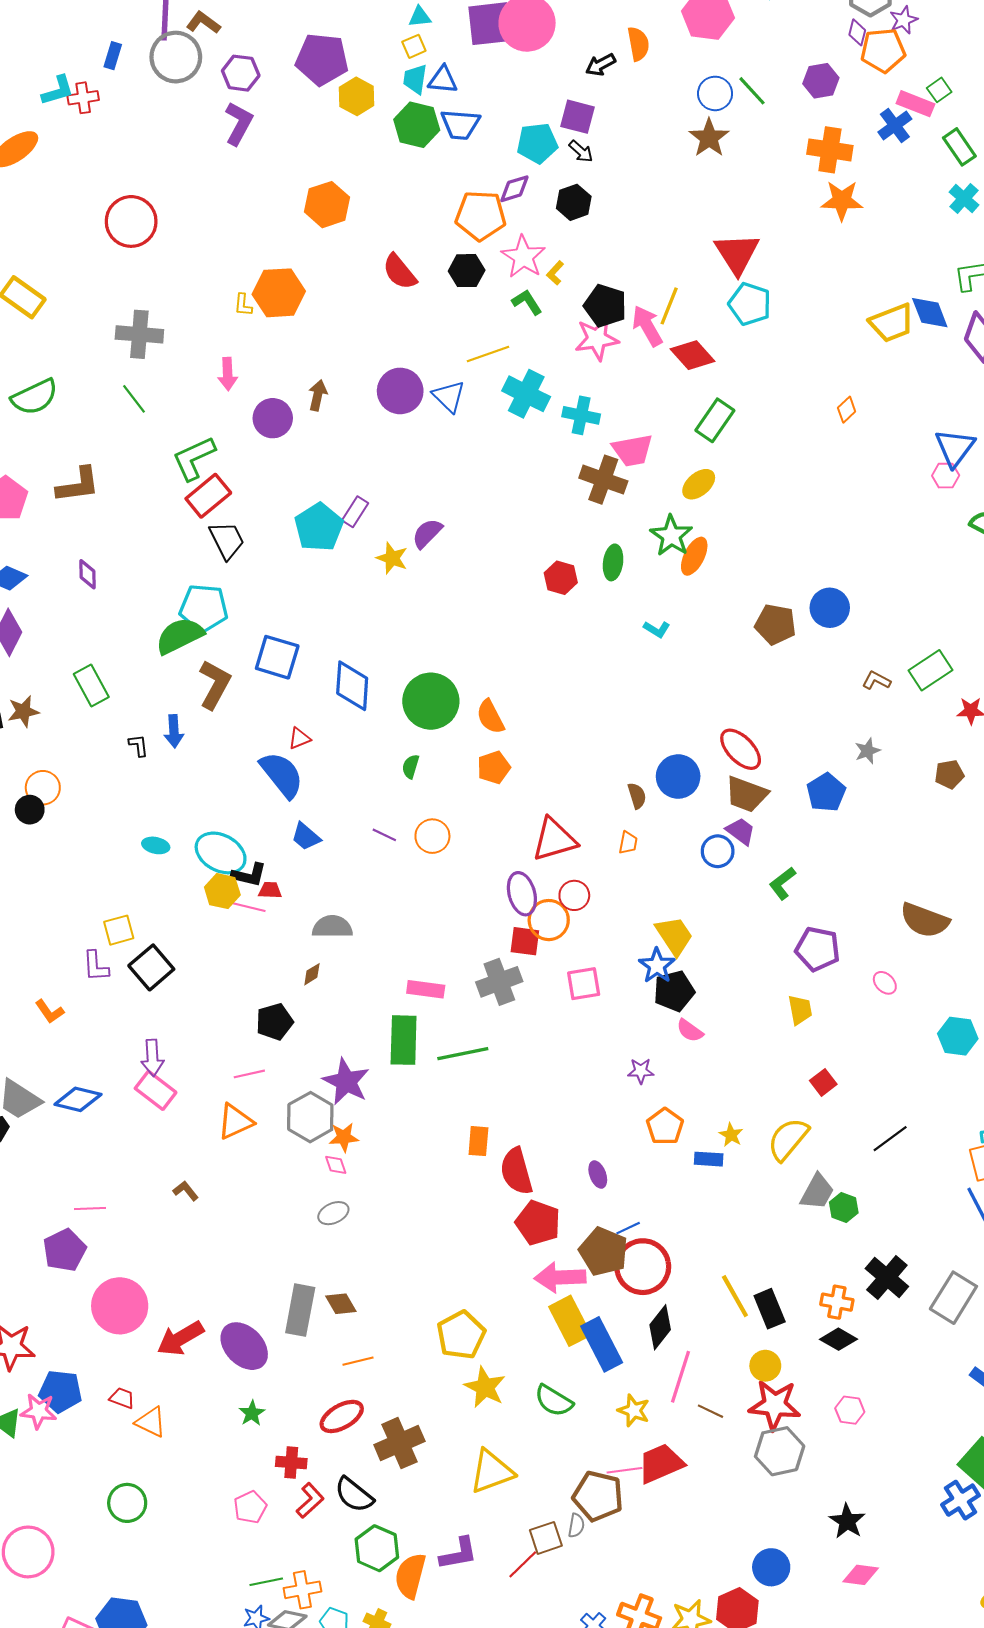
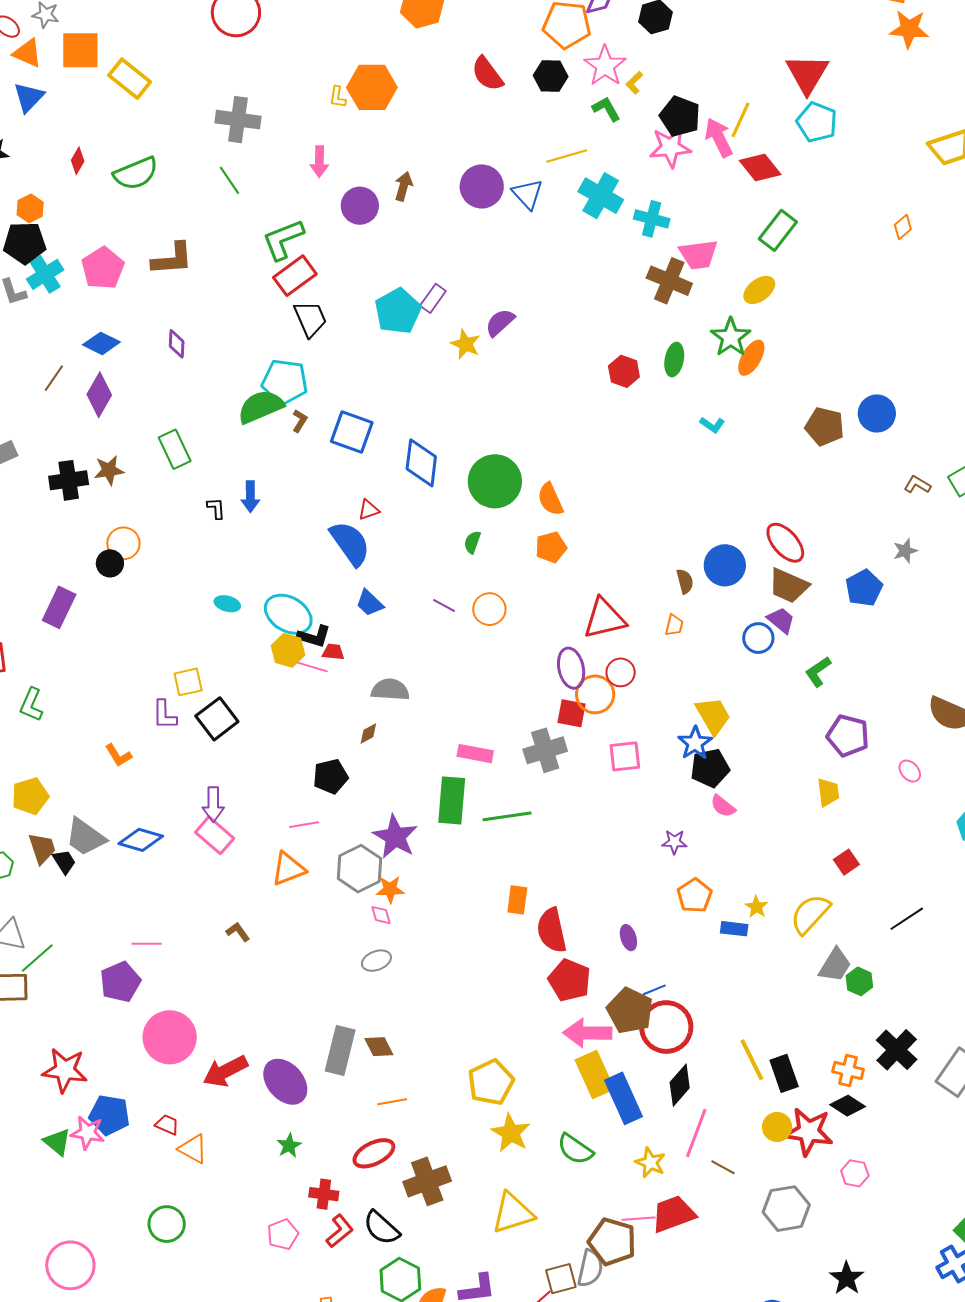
brown L-shape: (215, 684) -> (300, 421), moved, size x0.5
red star: (775, 1405) -> (809, 1132), moved
gray semicircle: (576, 1526) -> (590, 1268), size x1.6

